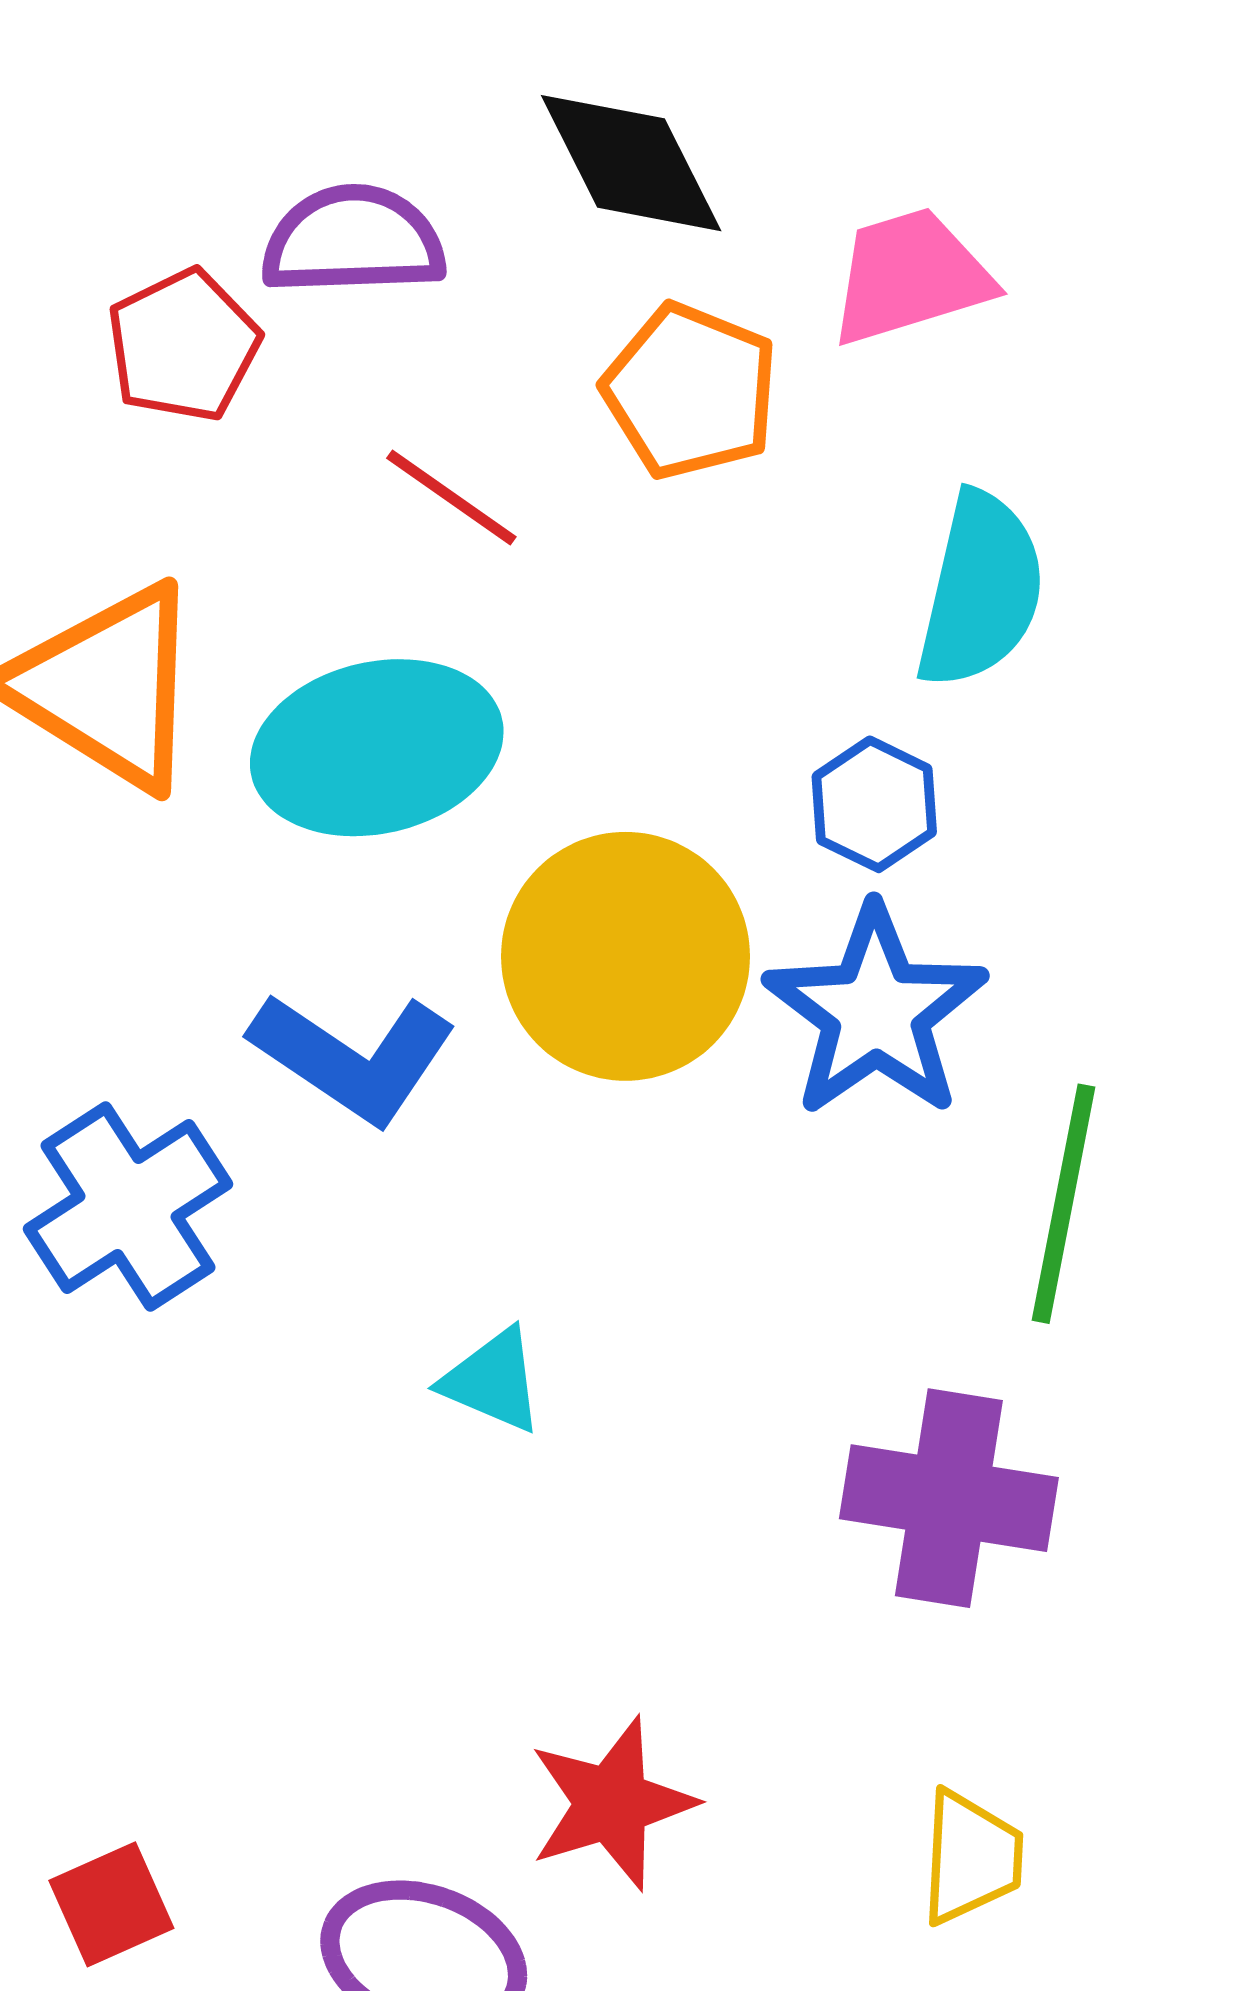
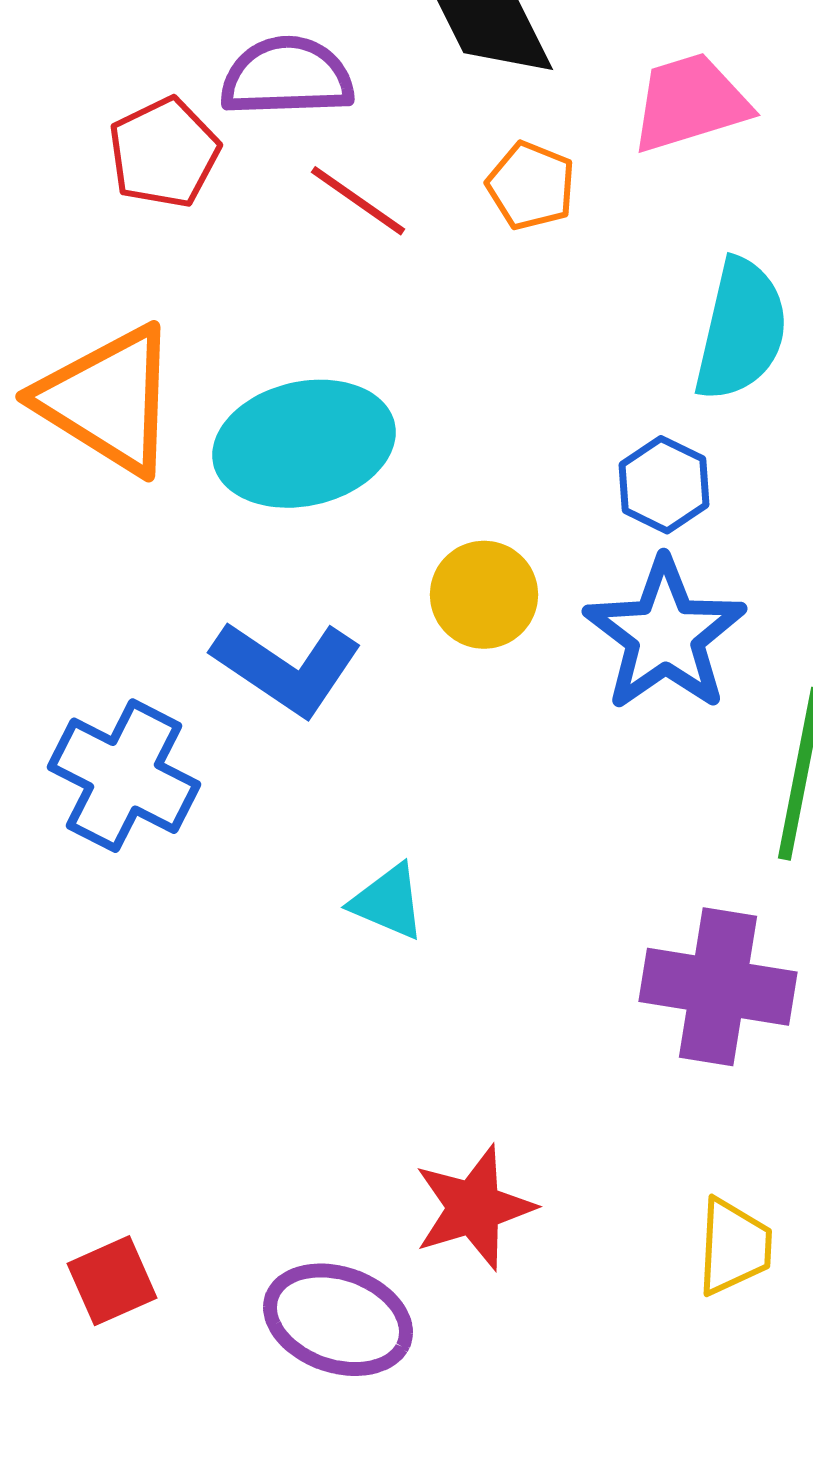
orange pentagon: (690, 391) -> (531, 186), size x0.7
red line: (451, 498) -> (358, 201), moved
yellow circle: (625, 956) -> (484, 595), size x0.6
blue cross: (128, 1206) -> (124, 776), turned -30

